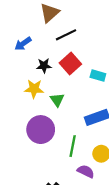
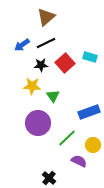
black line: (66, 35) -> (46, 43), moved
cyan rectangle: (98, 76) -> (90, 57), moved
green line: (73, 146) -> (67, 138), turned 36

